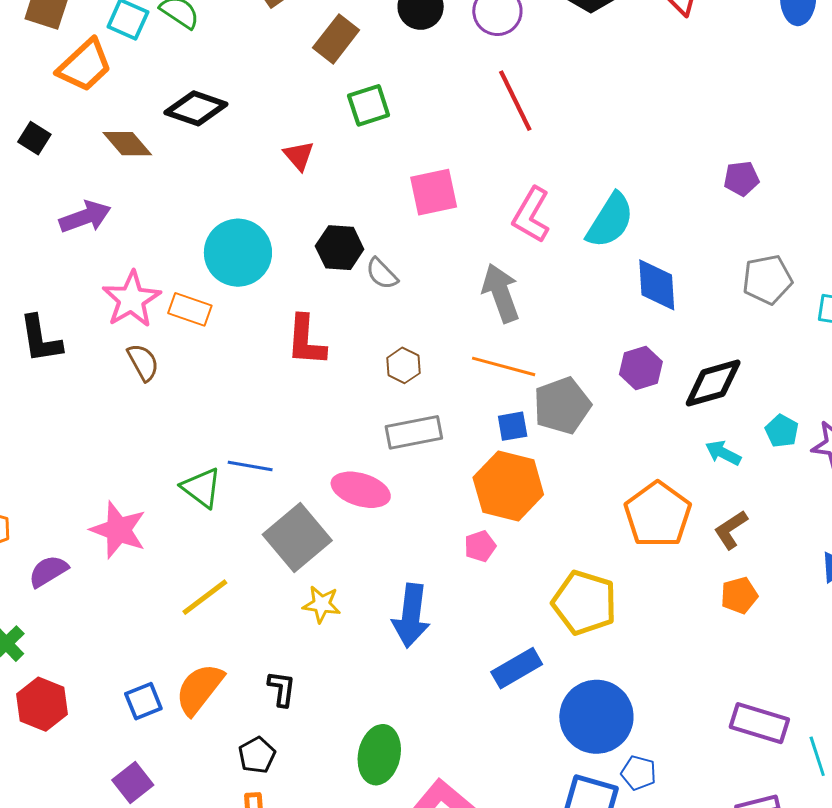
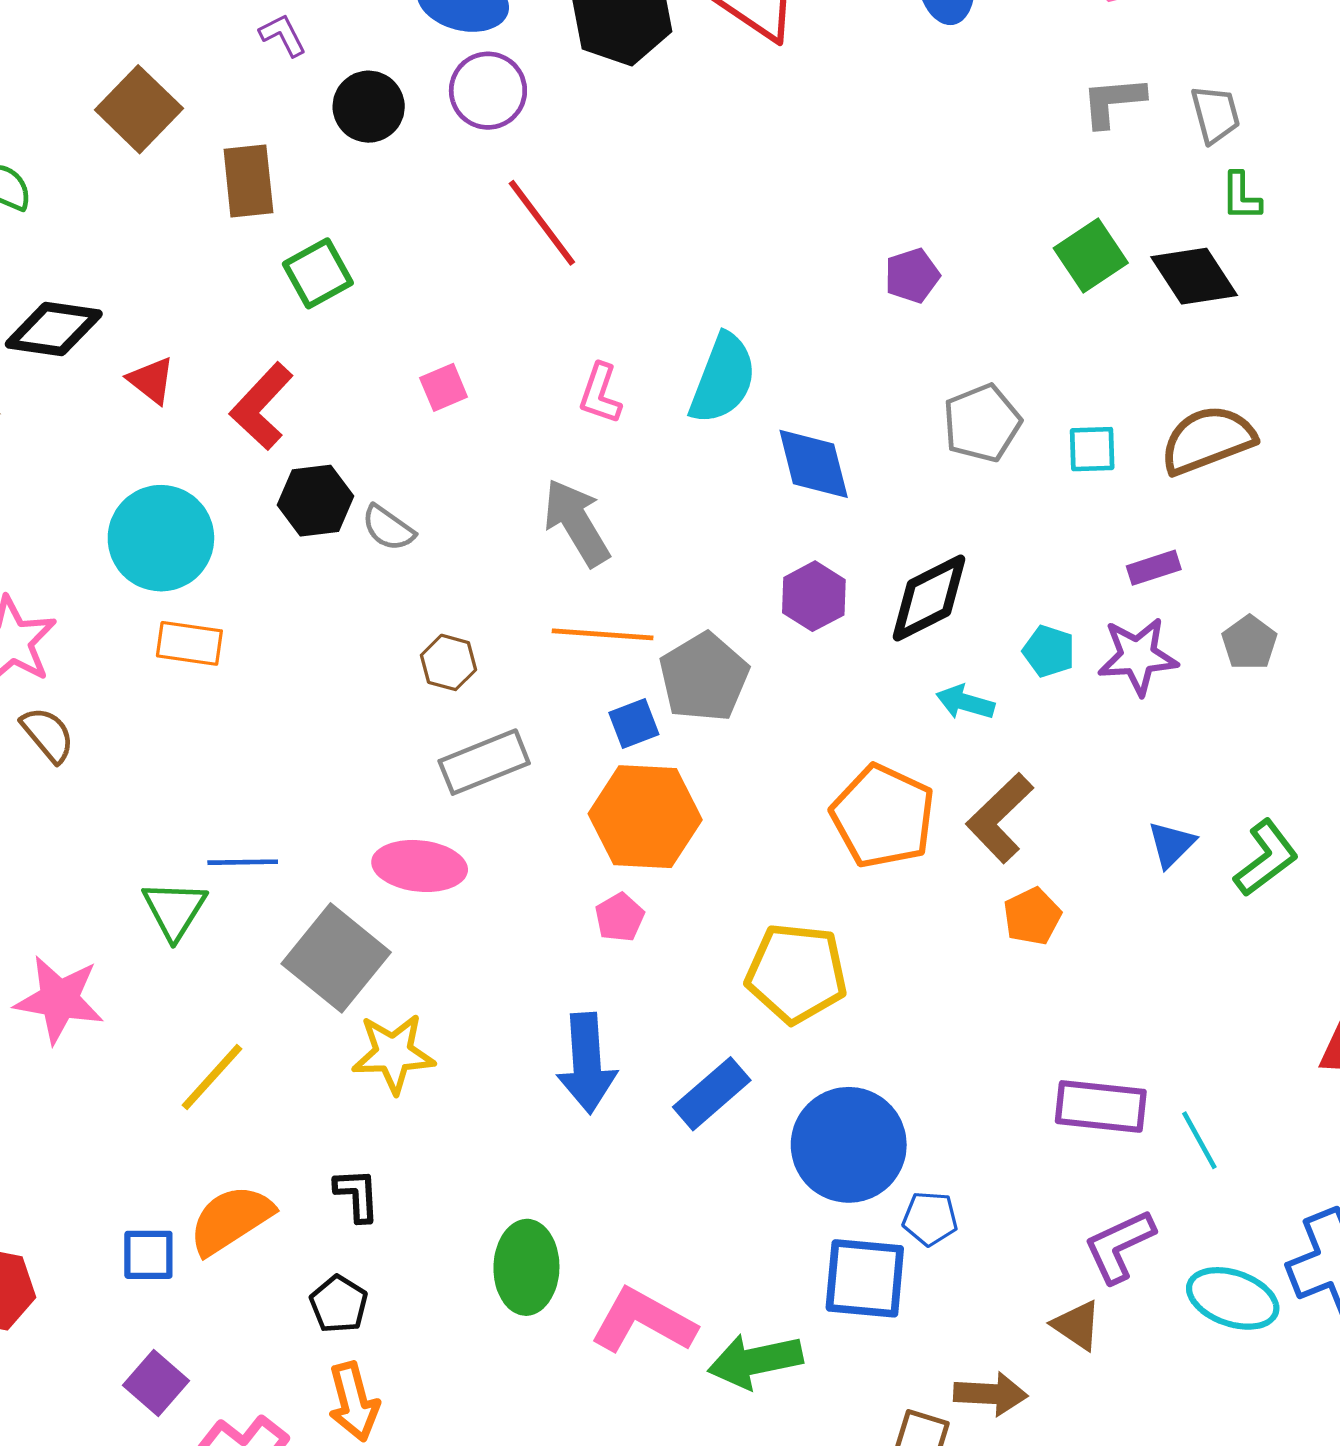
brown rectangle: (336, 39) -> (248, 181), turned -33
red triangle: (299, 156) -> (151, 380), moved
pink square: (434, 192) -> (444, 387), size x0.6
pink L-shape: (531, 215) -> (600, 394), size x0.7
orange rectangle: (190, 309) -> (189, 643), moved
red L-shape: (306, 341) -> (262, 406), moved, turned 50
green triangle: (201, 488) -> (174, 910), turned 36
brown L-shape: (731, 530) -> (1000, 818), size x1.4
yellow star: (322, 604) -> (393, 1053), size x1.4
blue arrow: (411, 616) -> (587, 1063), moved
orange semicircle: (199, 689) -> (231, 1220), turned 30
blue square: (143, 701) -> (148, 1255), turned 33

